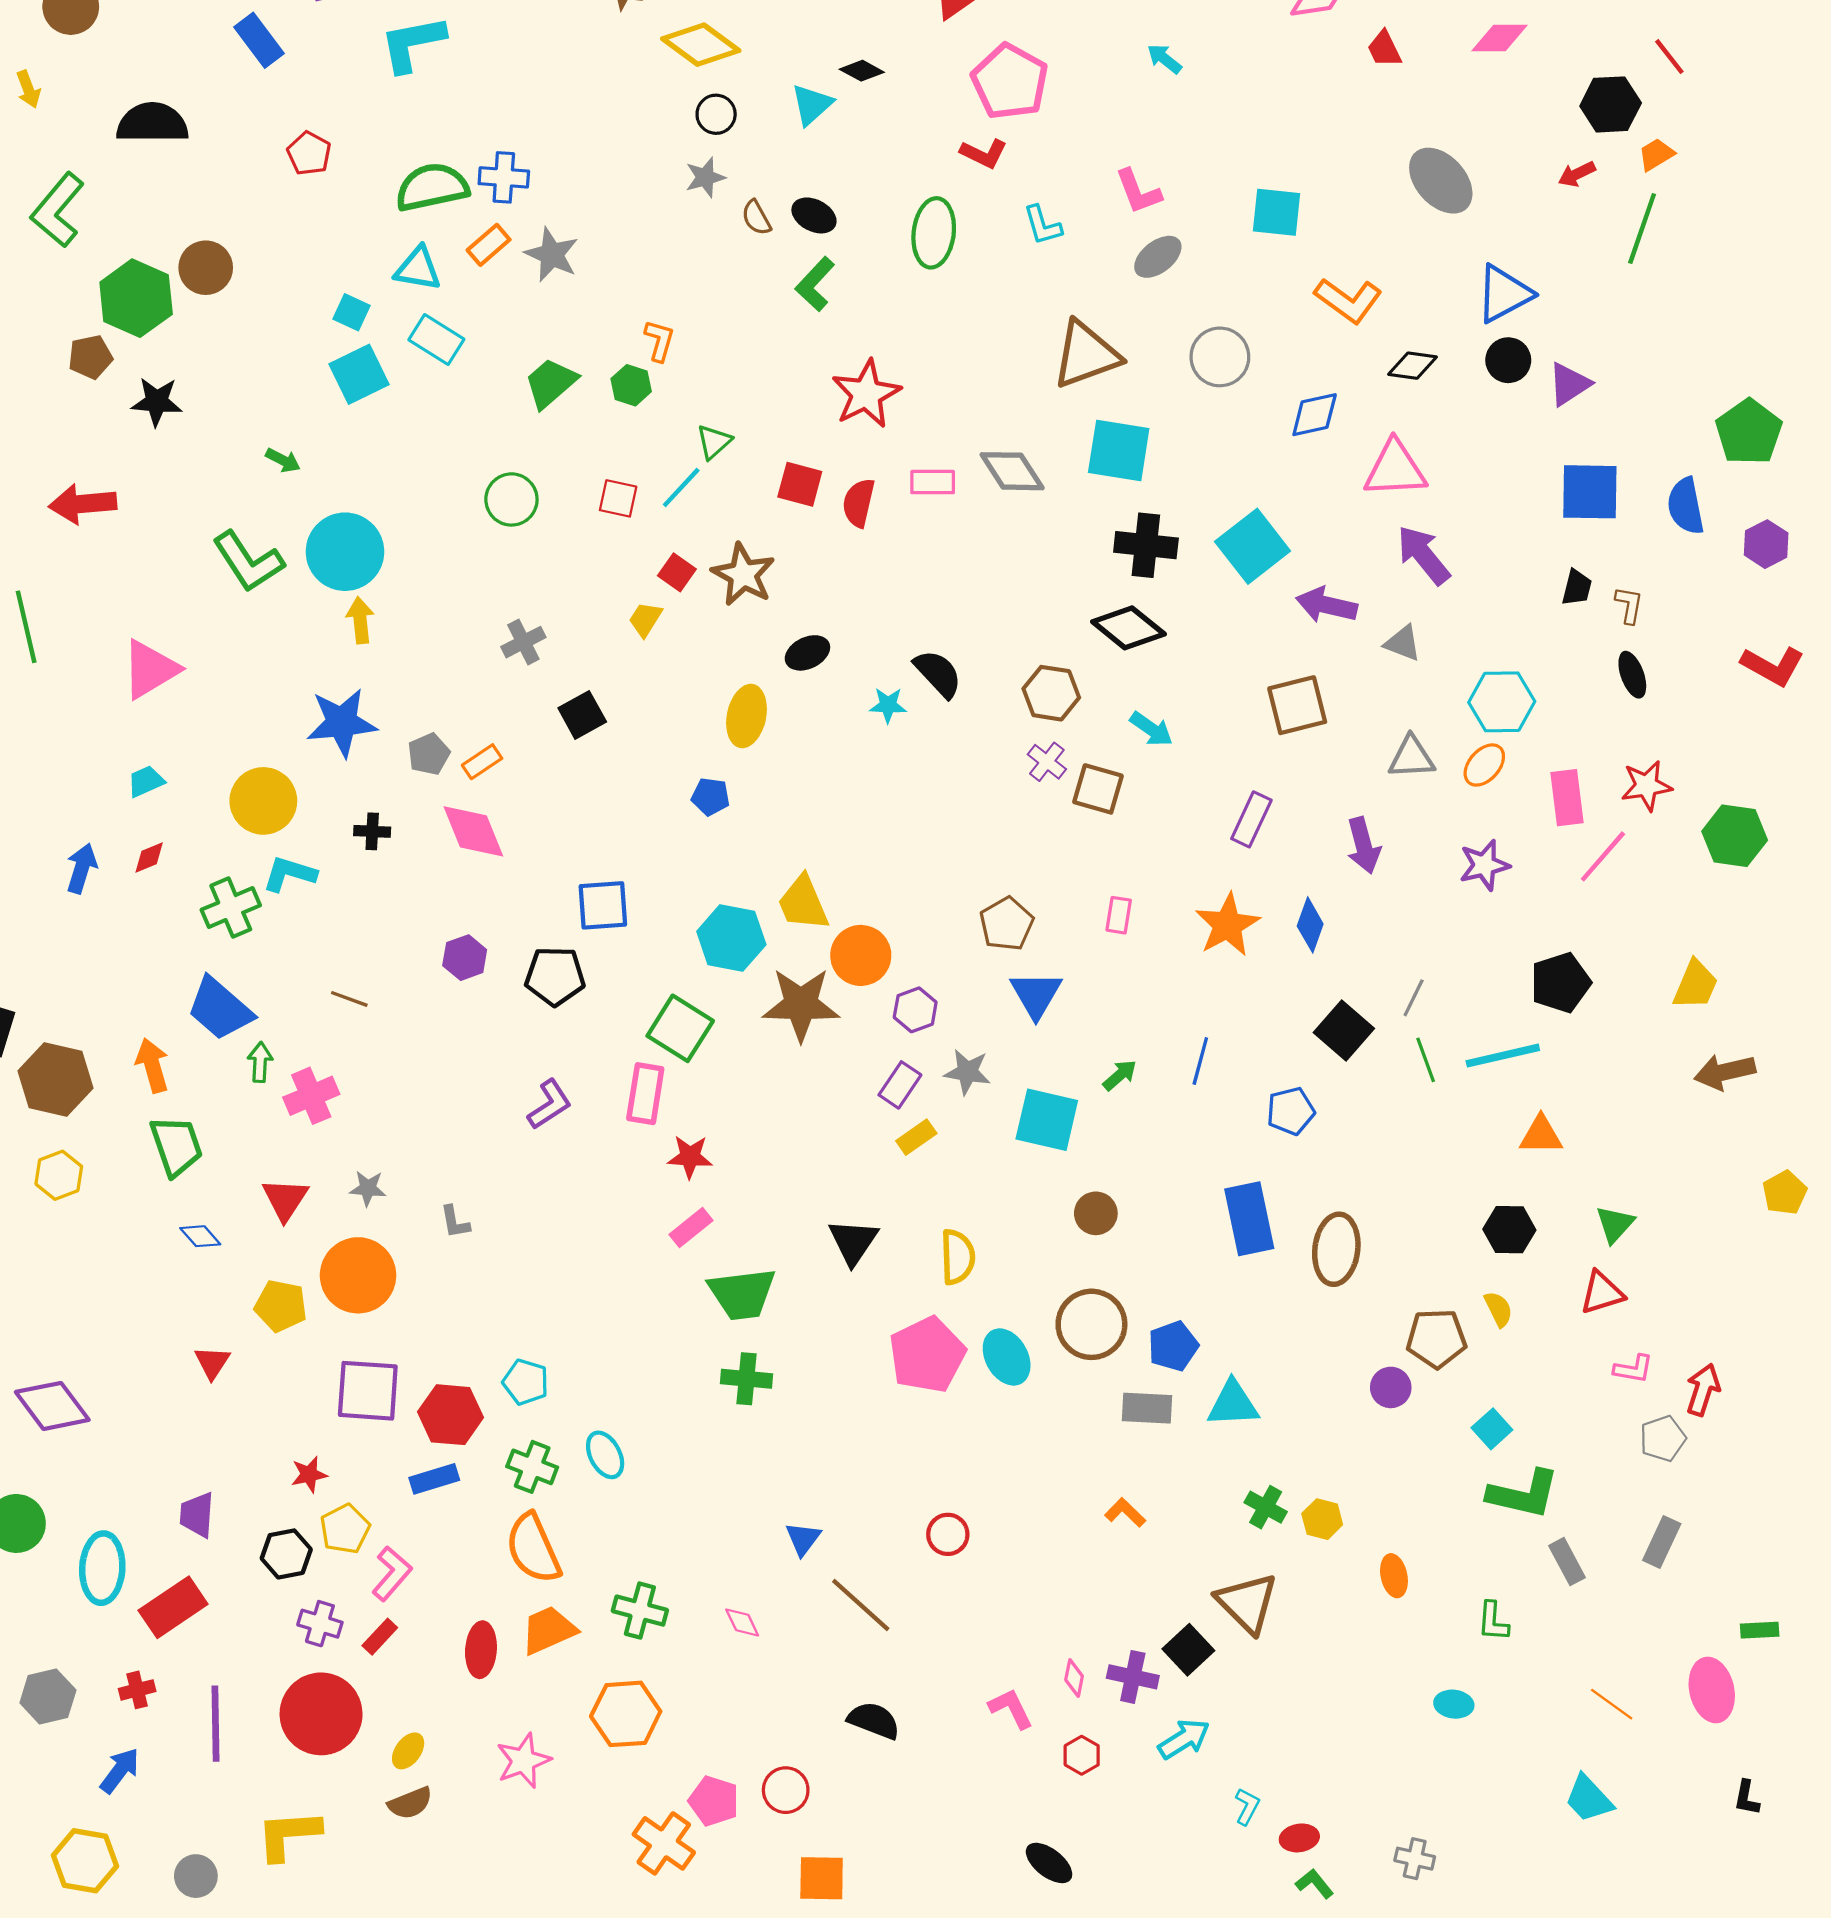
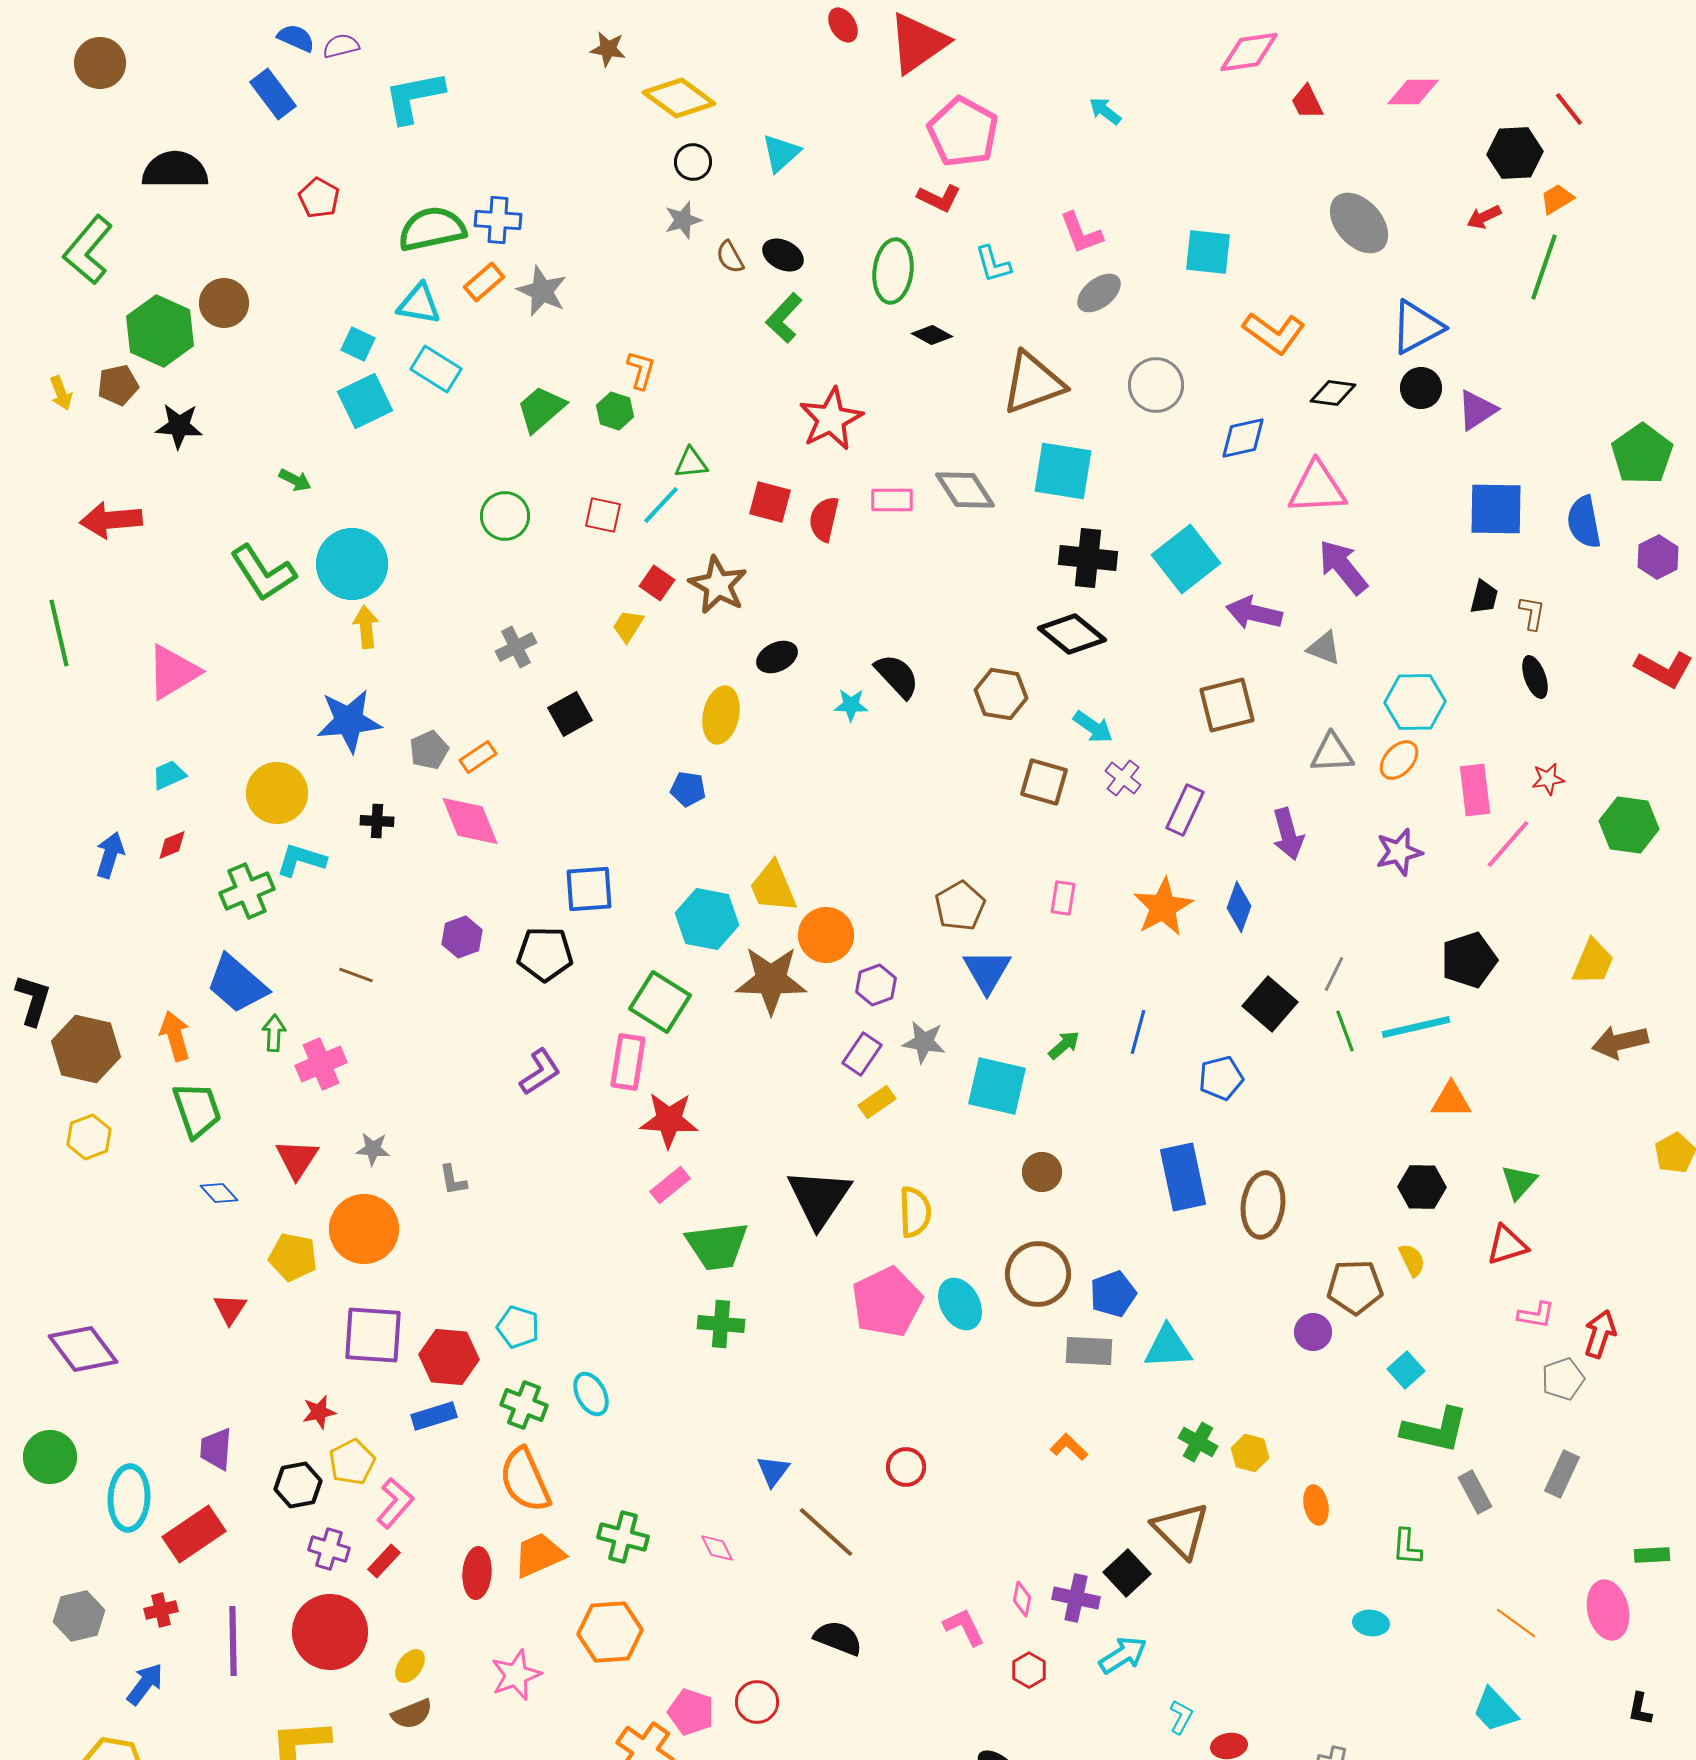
black diamond: (862, 71) -> (932, 335), moved
yellow arrow: (28, 89) -> (61, 393), moved
green triangle: (714, 442) -> (691, 463), turned 36
purple cross: (1047, 762) -> (1123, 778), moved
red star: (1646, 786) -> (1548, 779), size x0.7
red star: (690, 1157) -> (669, 1120), size x1.4
black triangle: (853, 1242) -> (819, 1198), size x1.4

